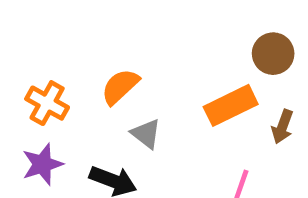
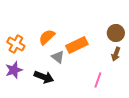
brown circle: (273, 54) -> (116, 33), moved
orange rectangle: (231, 105) -> (77, 45), moved

